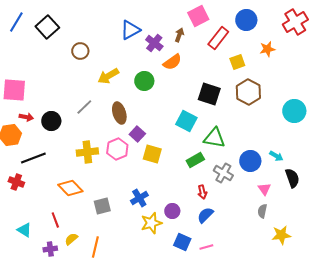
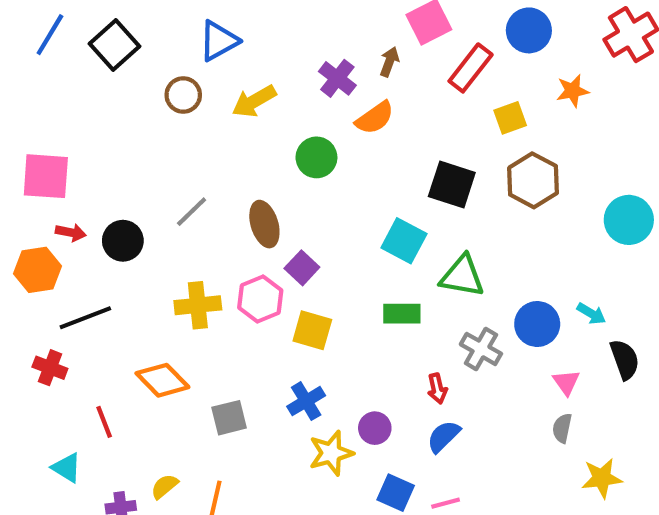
blue triangle: (130, 30) -> (219, 41), moved
yellow arrow: (108, 76) -> (254, 101), moved
yellow square: (152, 154) -> (312, 330), moved
green rectangle: (195, 160) -> (402, 314), moved, turned 30
red line: (55, 220) -> (104, 422), moved

